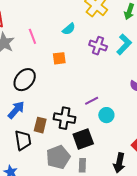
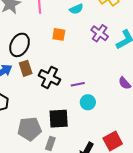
black ellipse: (25, 80) -> (20, 45), turned -30
black cross: (65, 118) -> (49, 77), moved
brown rectangle: (40, 125) -> (26, 68), moved, turned -49

